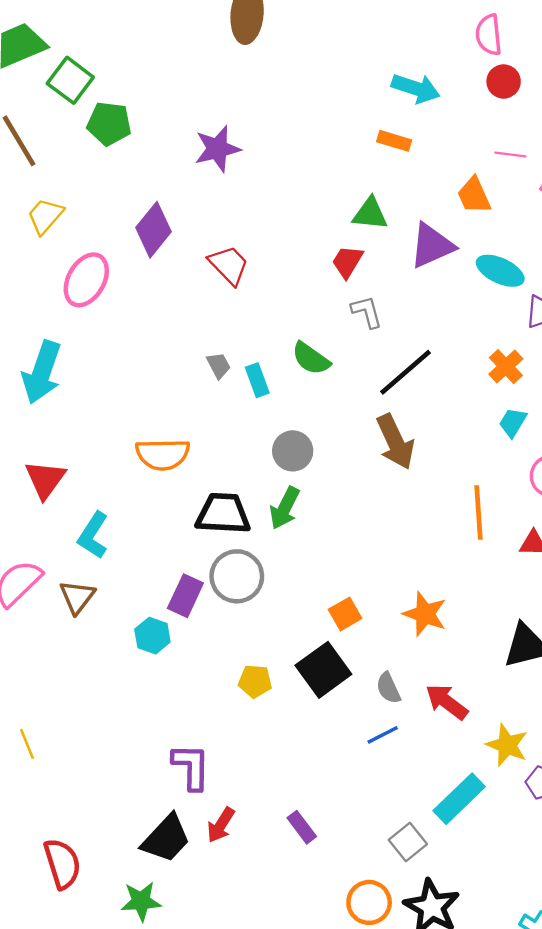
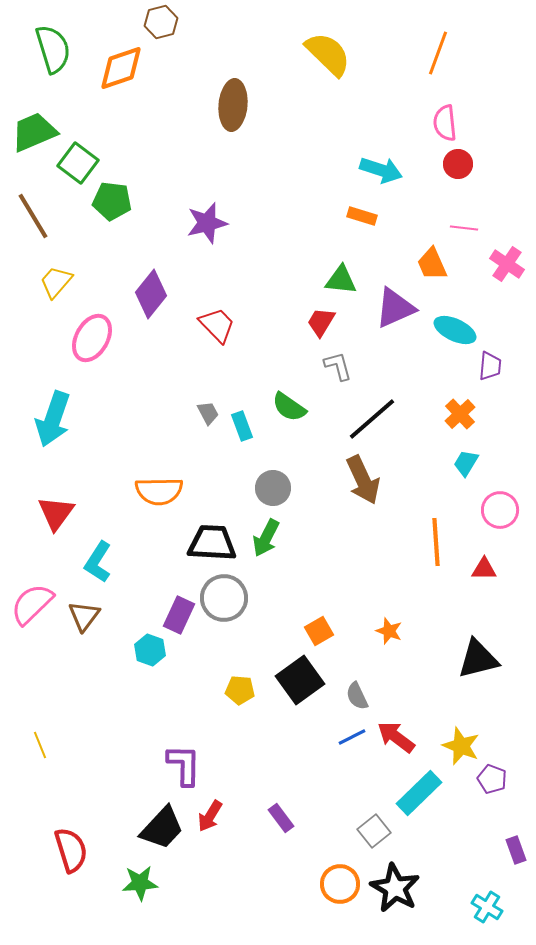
orange star: (425, 614) -> (389, 631), size x0.7
red arrow: (447, 702) -> (396, 737), moved

